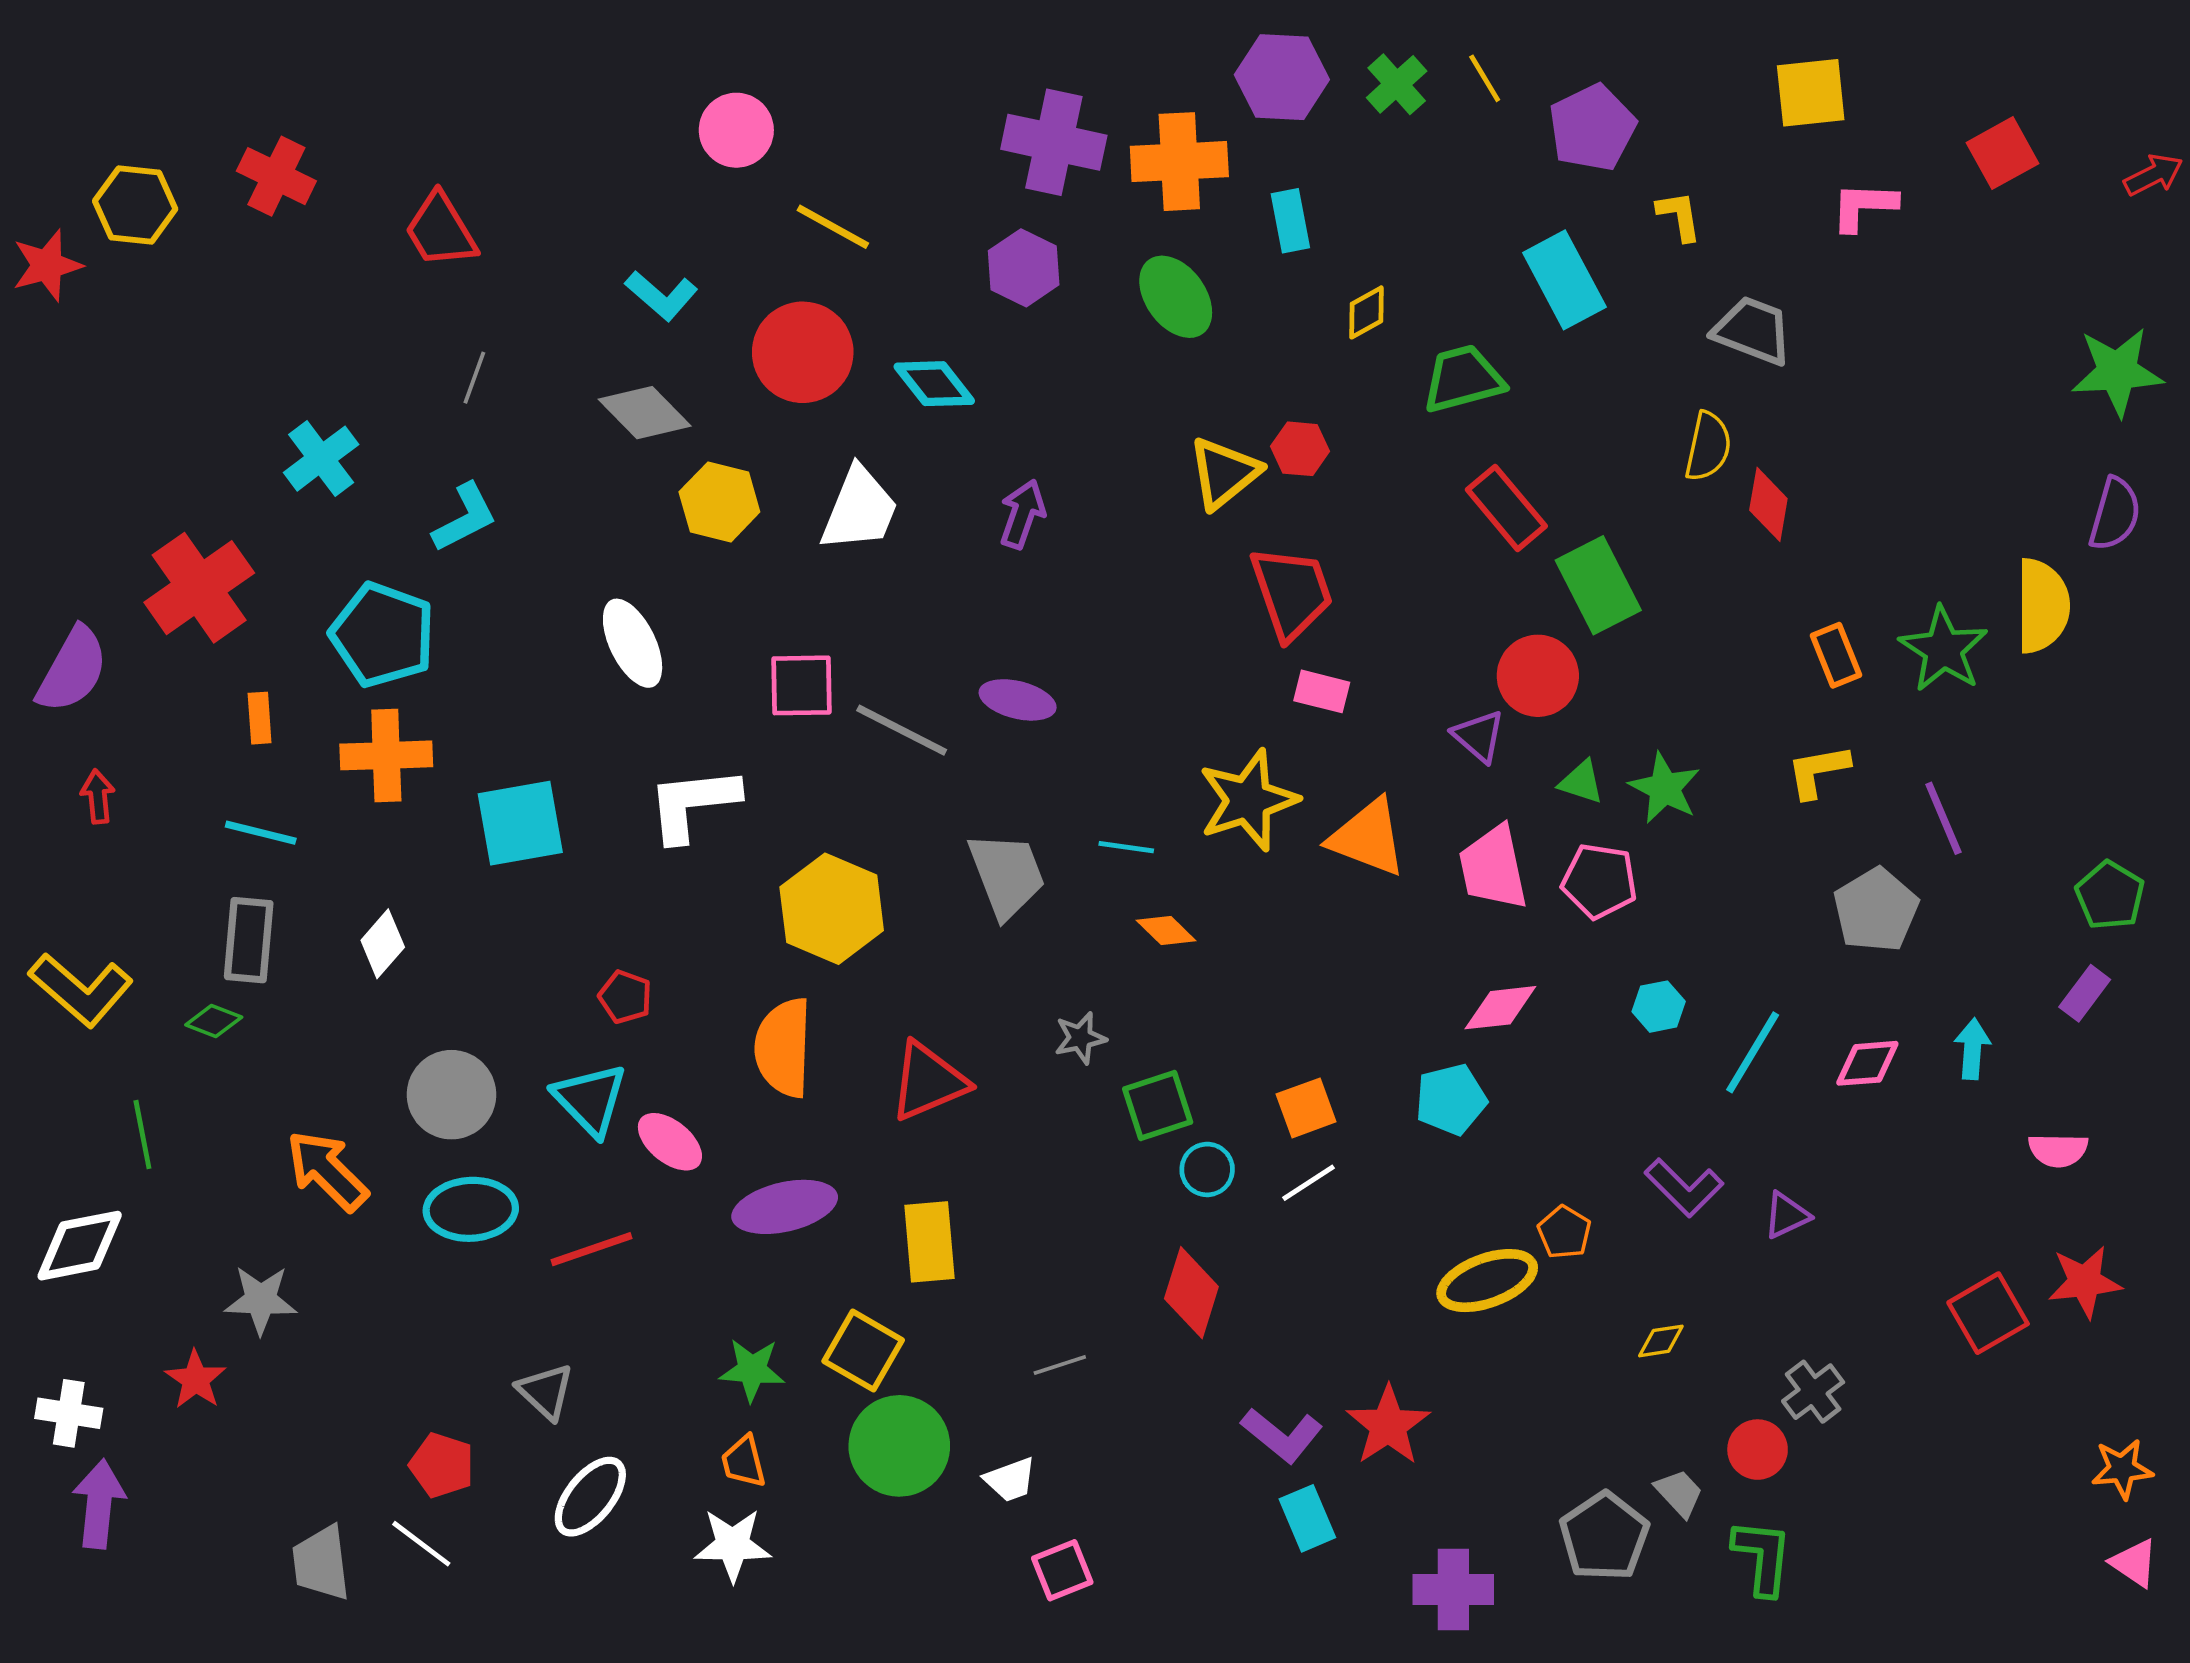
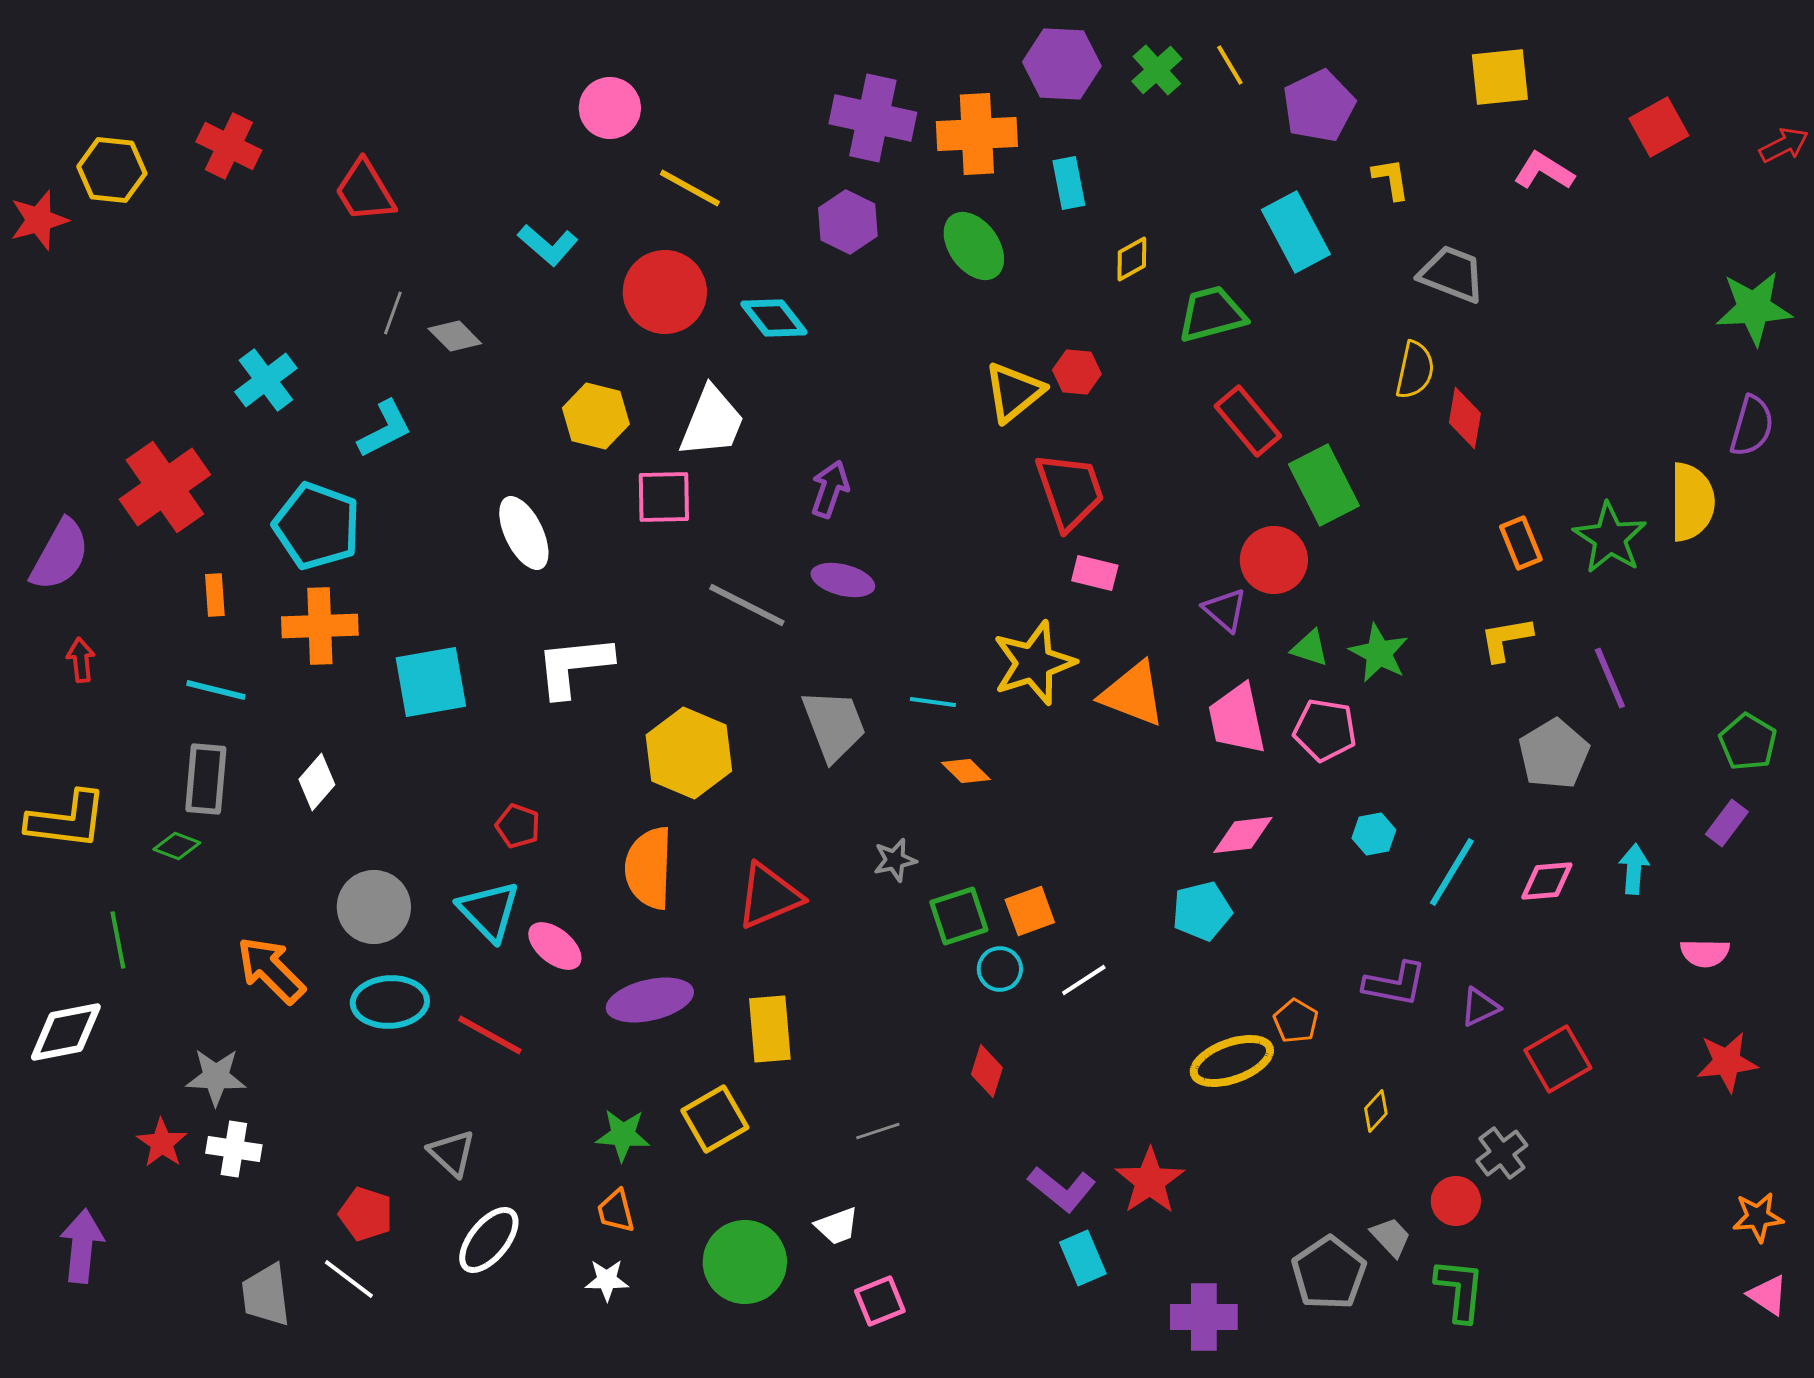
pink L-shape: (1864, 206) -> (1544, 171), turned 30
gray diamond: (645, 413) -> (455, 336), moved, size x0.7
purple arrow: (1022, 514) -> (830, 489), moved
pink square: (802, 685) -> (664, 497), moved
yellow L-shape: (81, 990) -> (67, 820), turned -34
orange square: (1306, 1108) -> (1030, 911), moved
purple L-shape: (1684, 1188) -> (1395, 984), turned -34
red line: (591, 1249) -> (490, 1035), turned 48
red diamond: (1191, 1293) -> (987, 1071), size x0.7
red square: (1988, 1313) -> (1558, 1059), moved
yellow diamond: (1661, 1341) -> (1376, 1111), turned -39
yellow square: (863, 1351) -> (715, 1119), turned 30
white cross: (69, 1413) -> (234, 1149), moved
green circle: (899, 1446) -> (745, 1262), moved
white star: (733, 1545) -> (607, 1280), size x0.7

